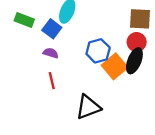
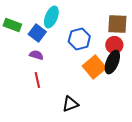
blue hexagon: (98, 51) -> (79, 39), moved
black triangle: (88, 107) -> (70, 104), size x0.7

